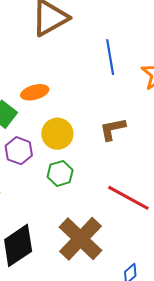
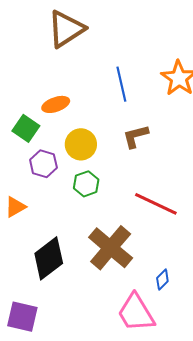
blue line: (110, 57) -> (121, 84), moved

